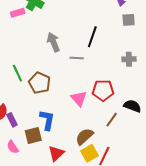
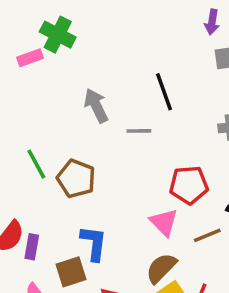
black line: (92, 37) -> (164, 92), turned -35
pink triangle: (79, 99) -> (164, 222), moved
purple rectangle: (12, 120) -> (32, 247), turned 40
brown line: (112, 120) -> (207, 235), turned 35

